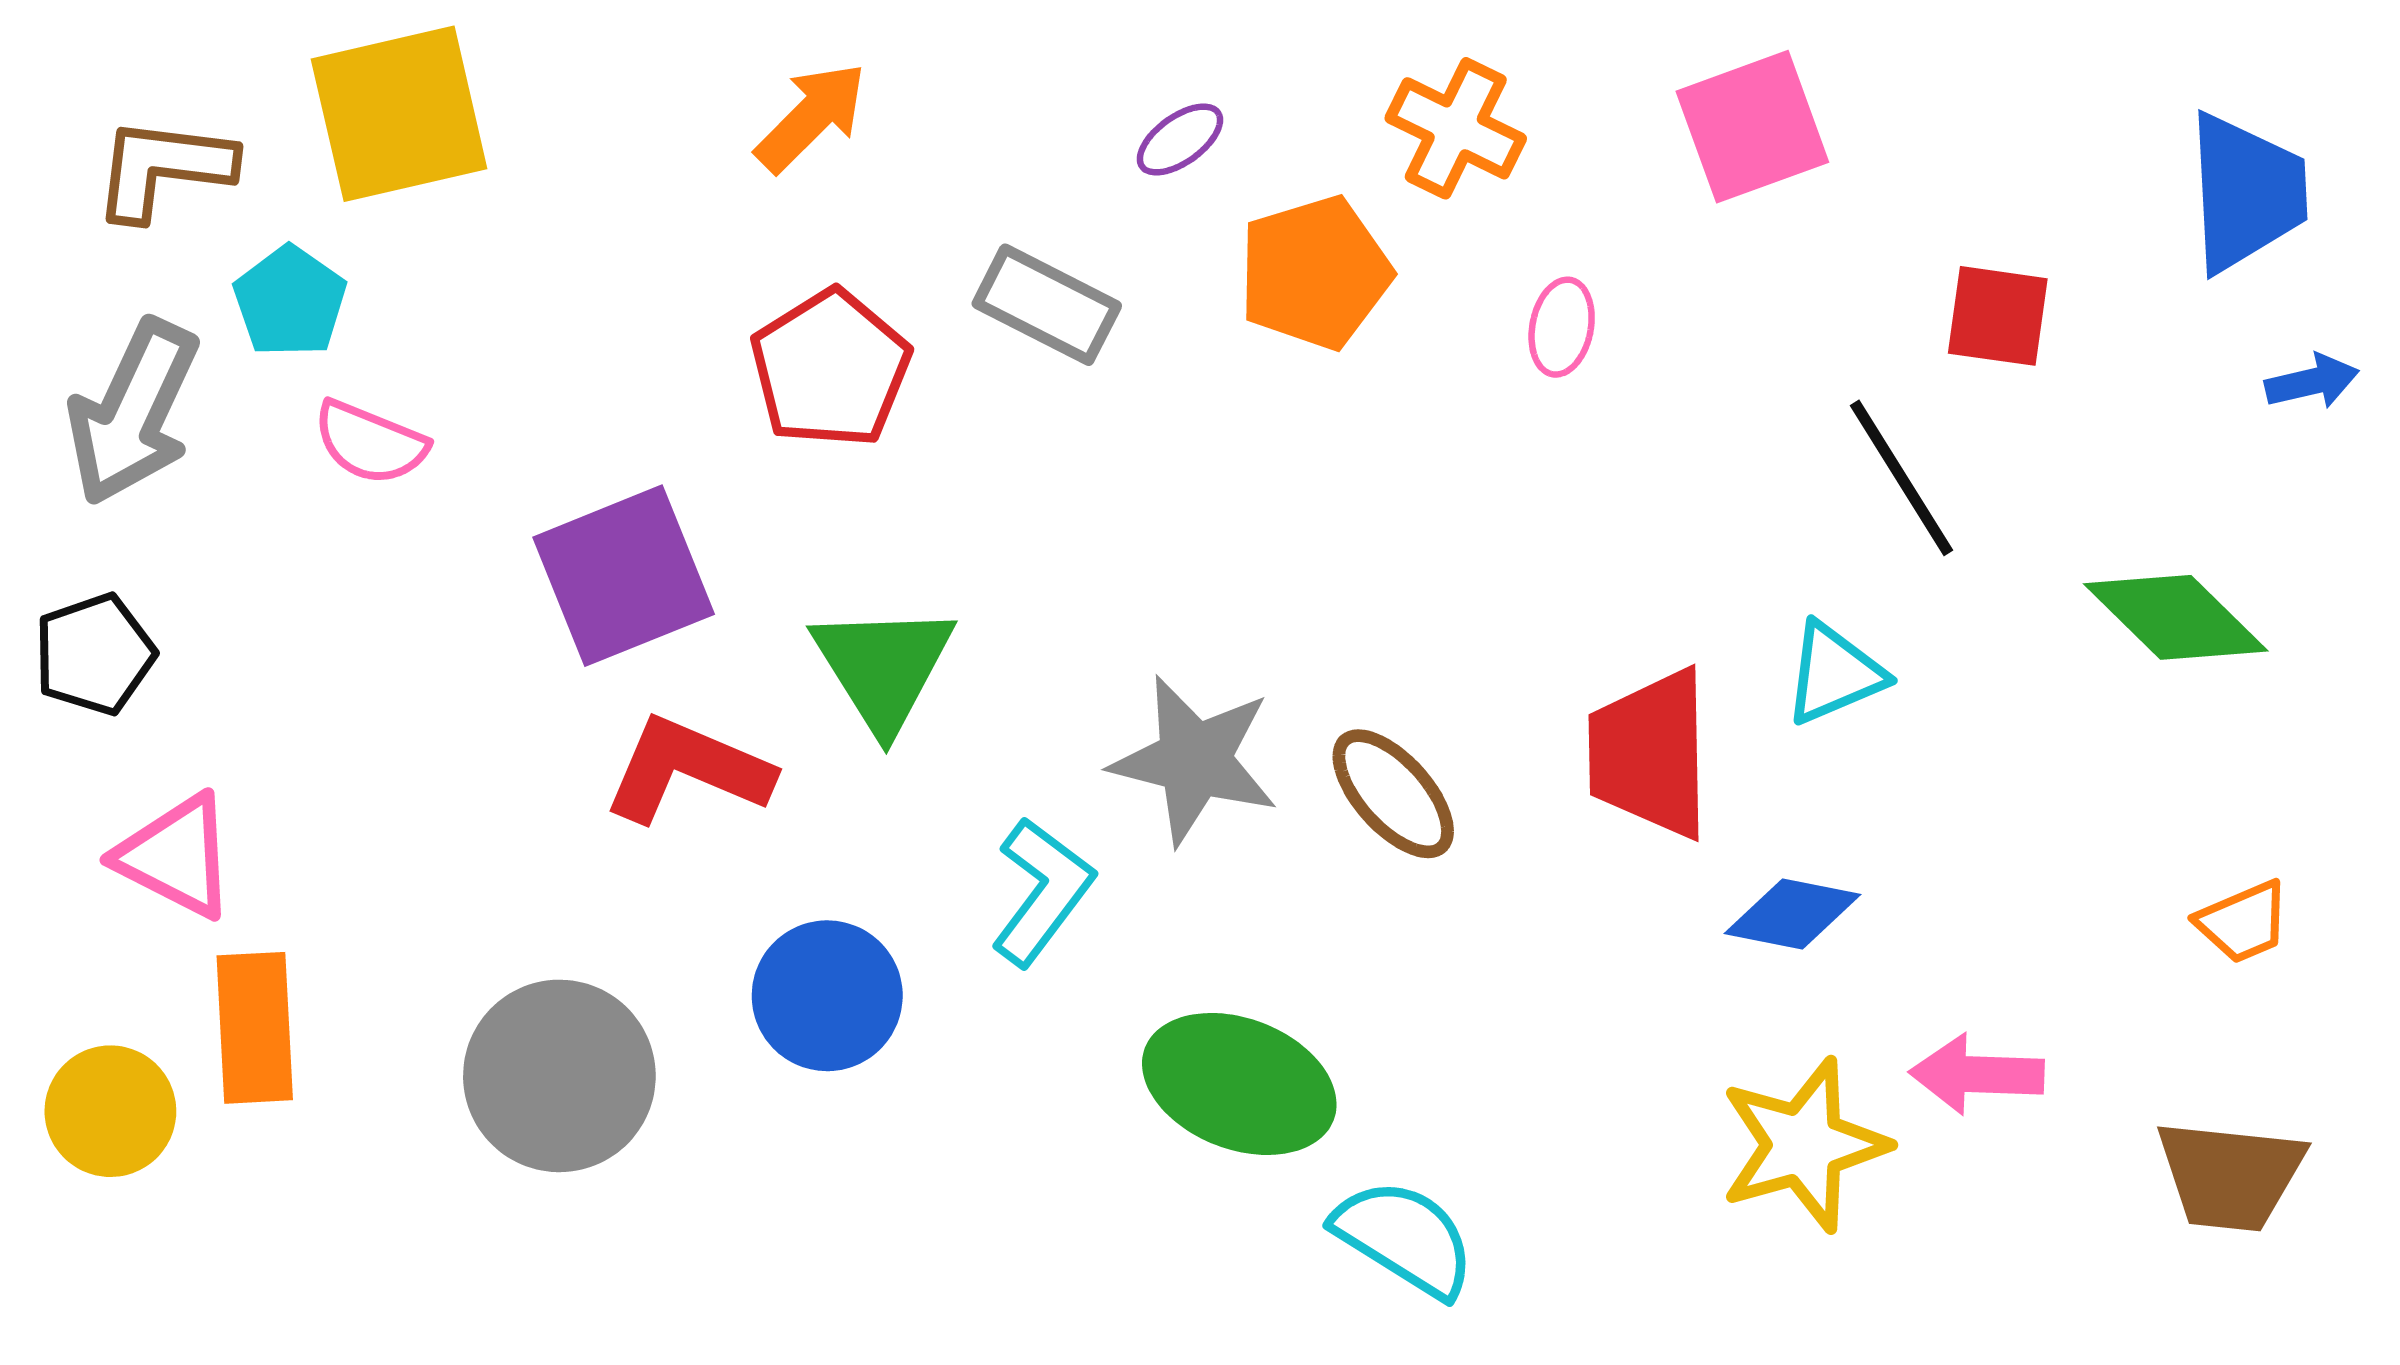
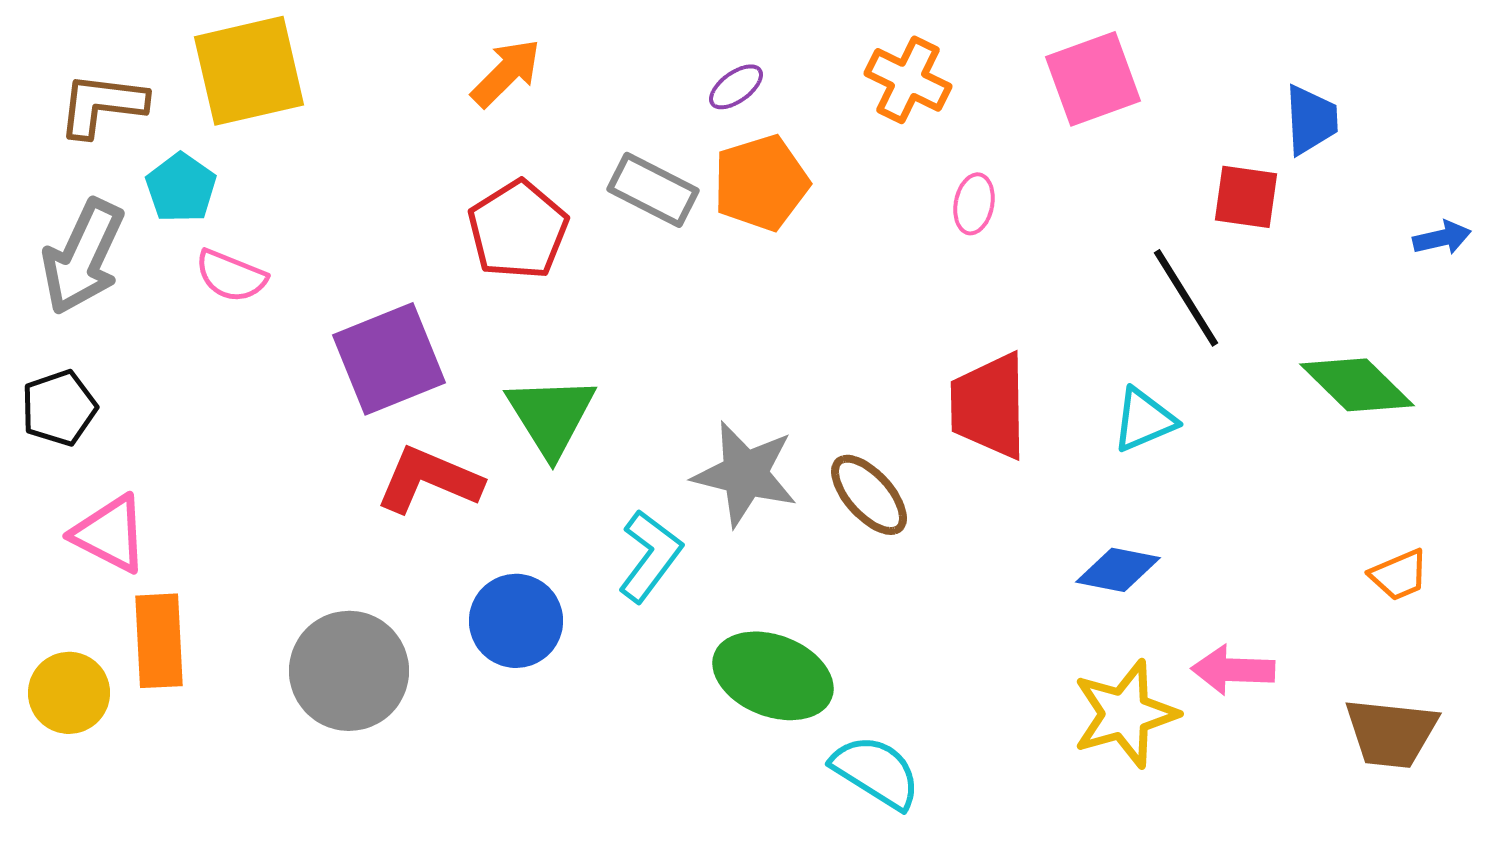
blue trapezoid: (2246, 192) -> (1311, 120), moved, size x0.7
orange pentagon: (1315, 273) -> (761, 183), moved
red trapezoid: (1650, 754) -> (989, 406), moved

